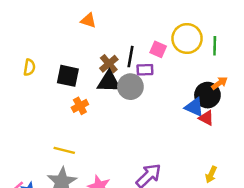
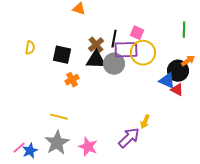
yellow circle: (187, 39) -> (143, 53), moved
purple rectangle: (145, 70) -> (126, 50), size x1.6
yellow arrow: (211, 174) -> (145, 122), moved

